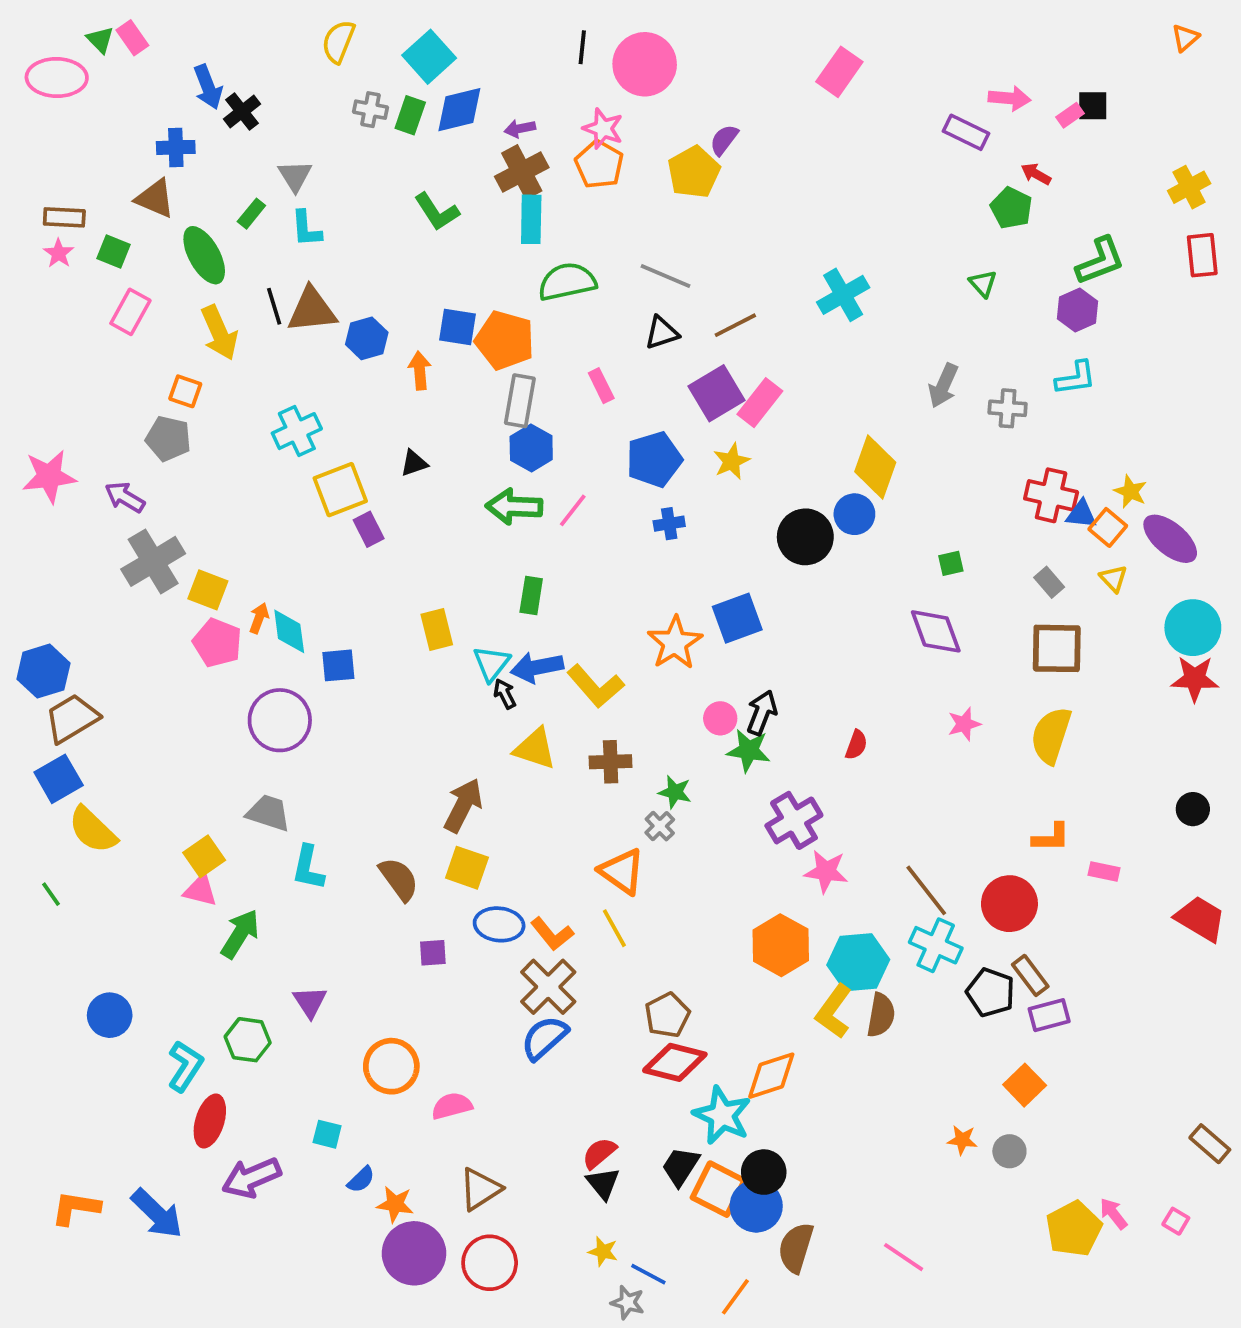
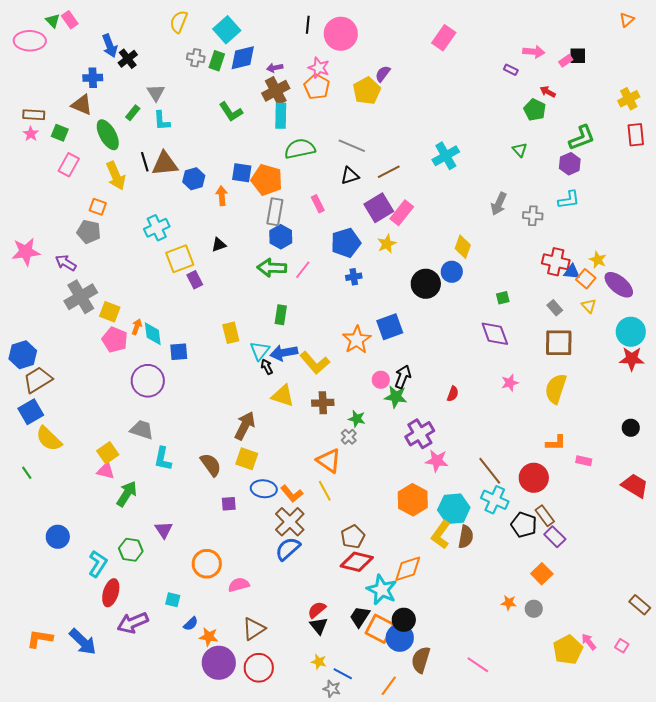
purple rectangle: (966, 132) -> (511, 70), size x0.6
yellow diamond: (875, 467) -> (463, 247), size x0.7
purple rectangle: (1049, 1015) -> (555, 537), turned 60

